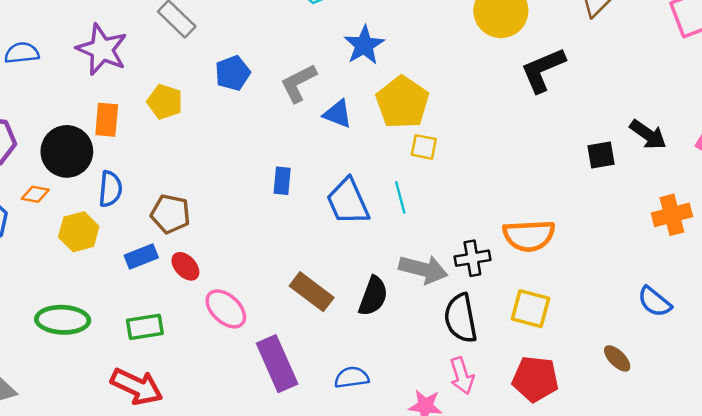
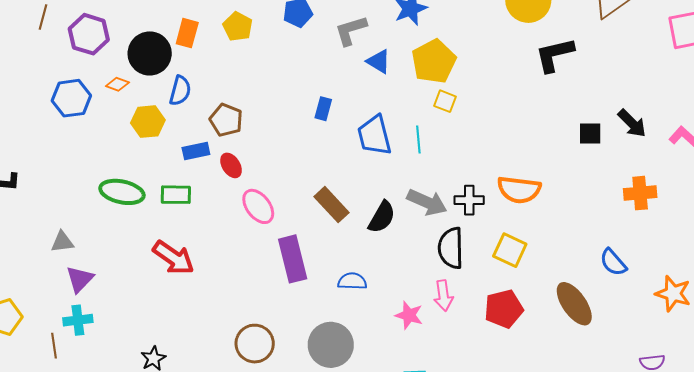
green rectangle: (145, 327) -> (176, 195), moved
brown ellipse: (617, 358) -> (574, 304), size x1.8
red pentagon: (535, 379) -> (504, 309), turned -30

